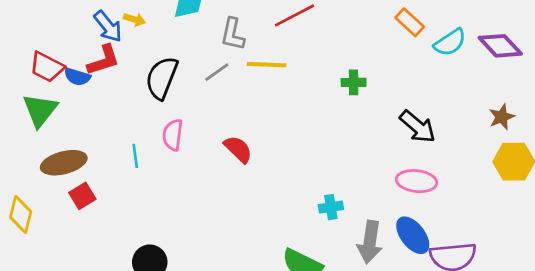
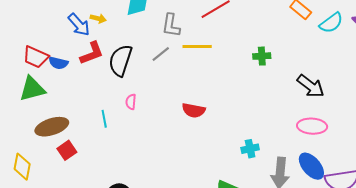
red L-shape: (103, 60) -> (92, 53), moved
green triangle: (40, 110) -> (32, 89), turned 40
pink semicircle: (173, 135) -> (131, 102), size x0.7
red semicircle: (238, 149) -> (194, 110), moved, turned 150

